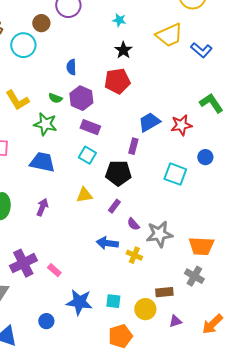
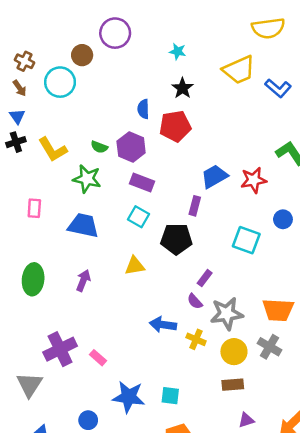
blue semicircle: (71, 67) -> (143, 109), moved
purple rectangle: (114, 206) -> (205, 278), moved
orange trapezoid: (201, 246) -> (278, 310), moved
gray cross: (194, 276) -> (269, 347), moved
yellow circle: (145, 309) -> (234, 352), moved

